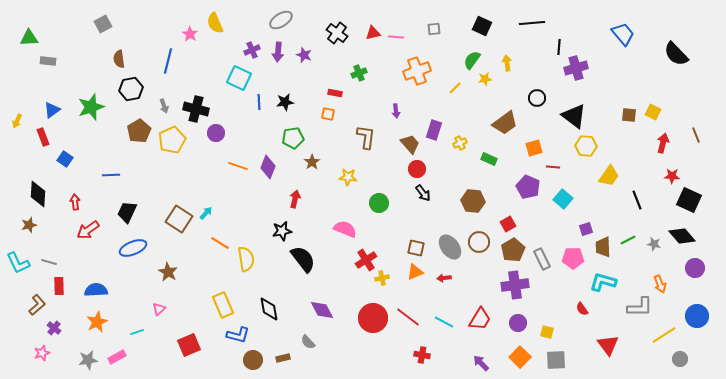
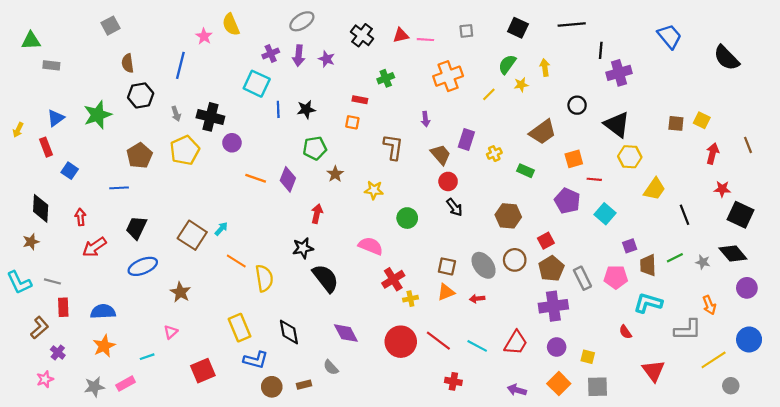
brown pentagon: (139, 131) -> (140, 156), moved
purple arrow: (481, 363) -> (517, 390), turned -30

